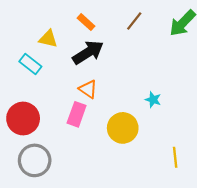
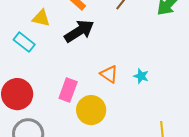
orange triangle: (88, 89) -> (109, 74), moved
yellow circle: (123, 128) -> (91, 110), moved

